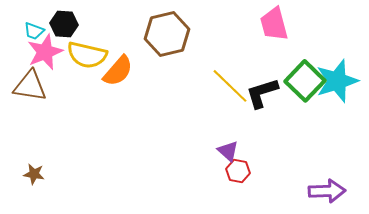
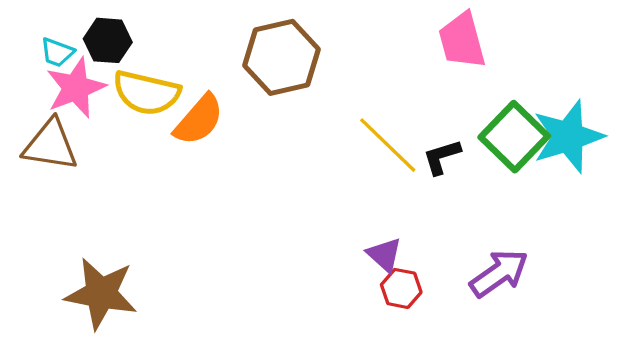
black L-shape: (262, 93) -> (442, 157), size x0.7
brown star: (34, 174) -> (101, 293), moved, size x2.0
purple arrow: (327, 191) -> (499, 273), moved, turned -33

